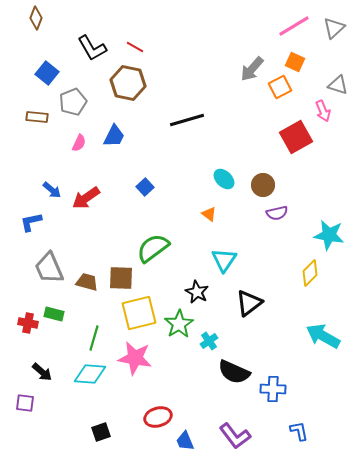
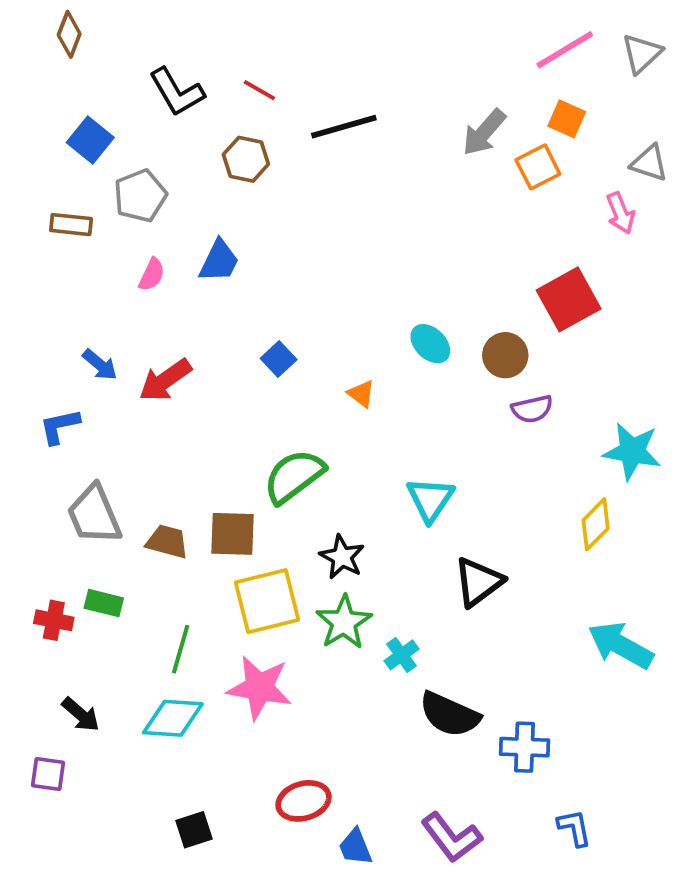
brown hexagon: (128, 83) -> (246, 159), size x0.7
black line: (187, 120) -> (344, 127), moved
red square: (296, 137) -> (569, 299), moved
orange triangle: (209, 214) -> (361, 394), moved
black star: (197, 292) -> (342, 557), moved

